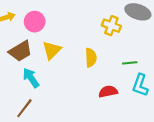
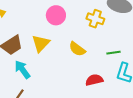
pink circle: (35, 22) -> (56, 15), moved
yellow semicircle: (91, 58) -> (77, 49), turned 132

